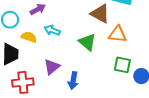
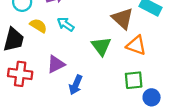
green square: (122, 65) -> (134, 80), turned -30

